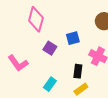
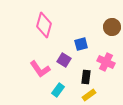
purple square: (50, 48) -> (64, 60), moved
pink L-shape: (18, 63) -> (40, 69), moved

